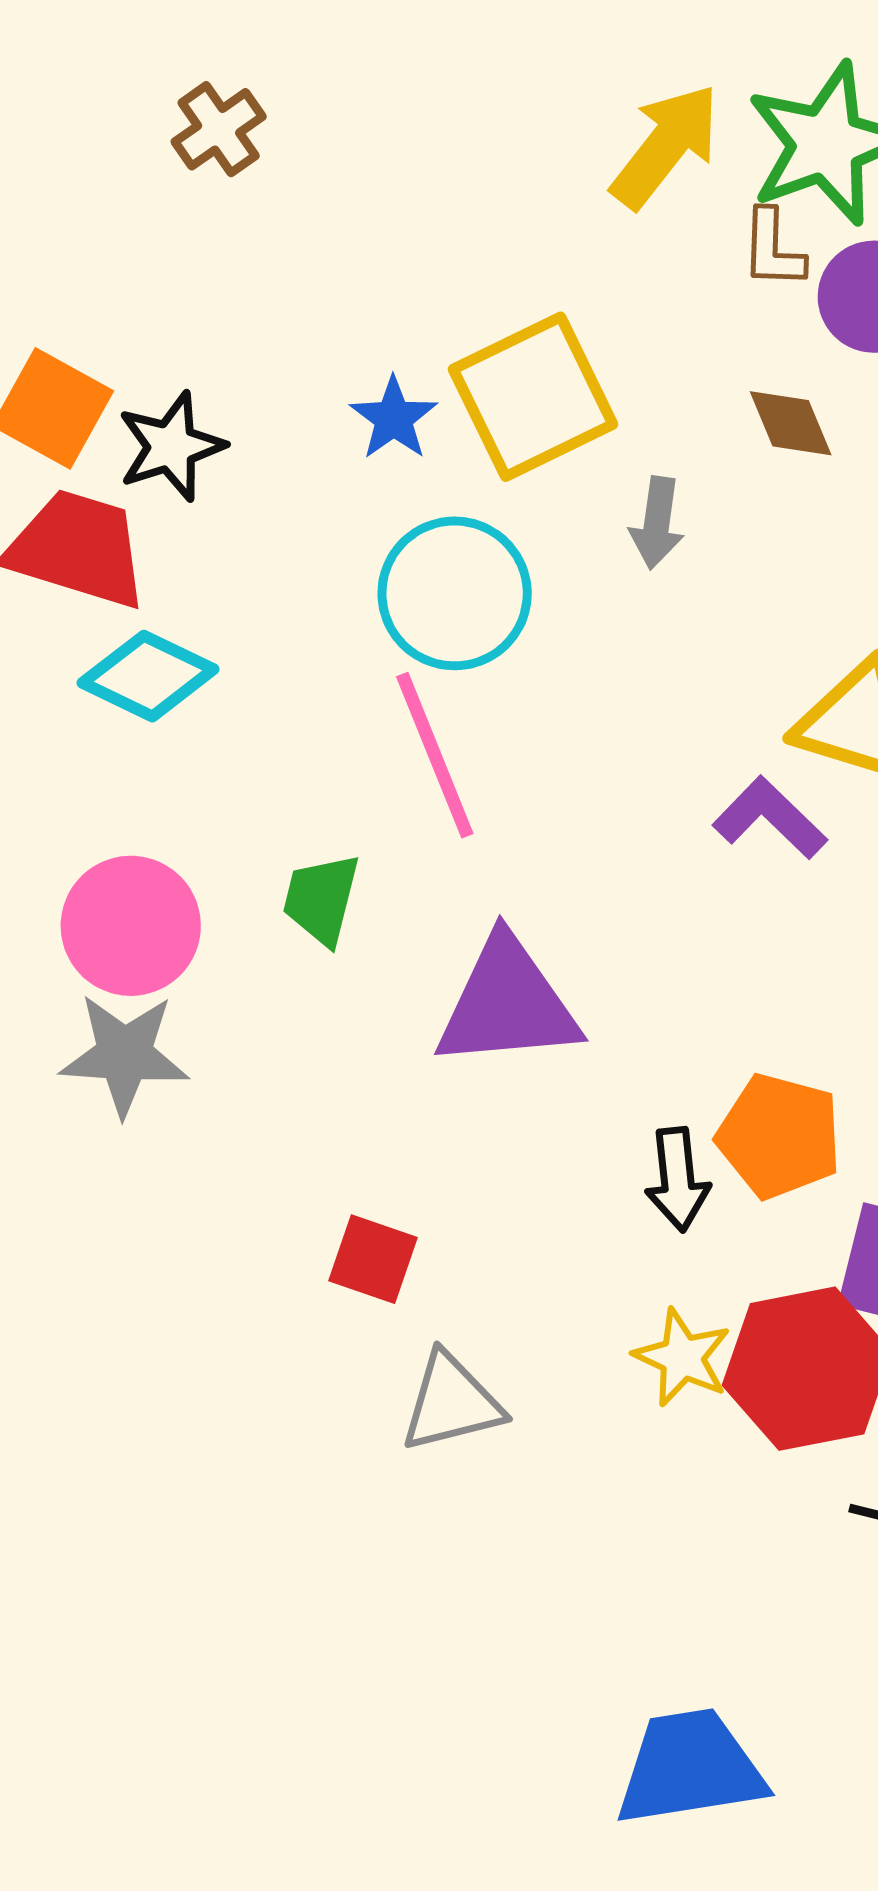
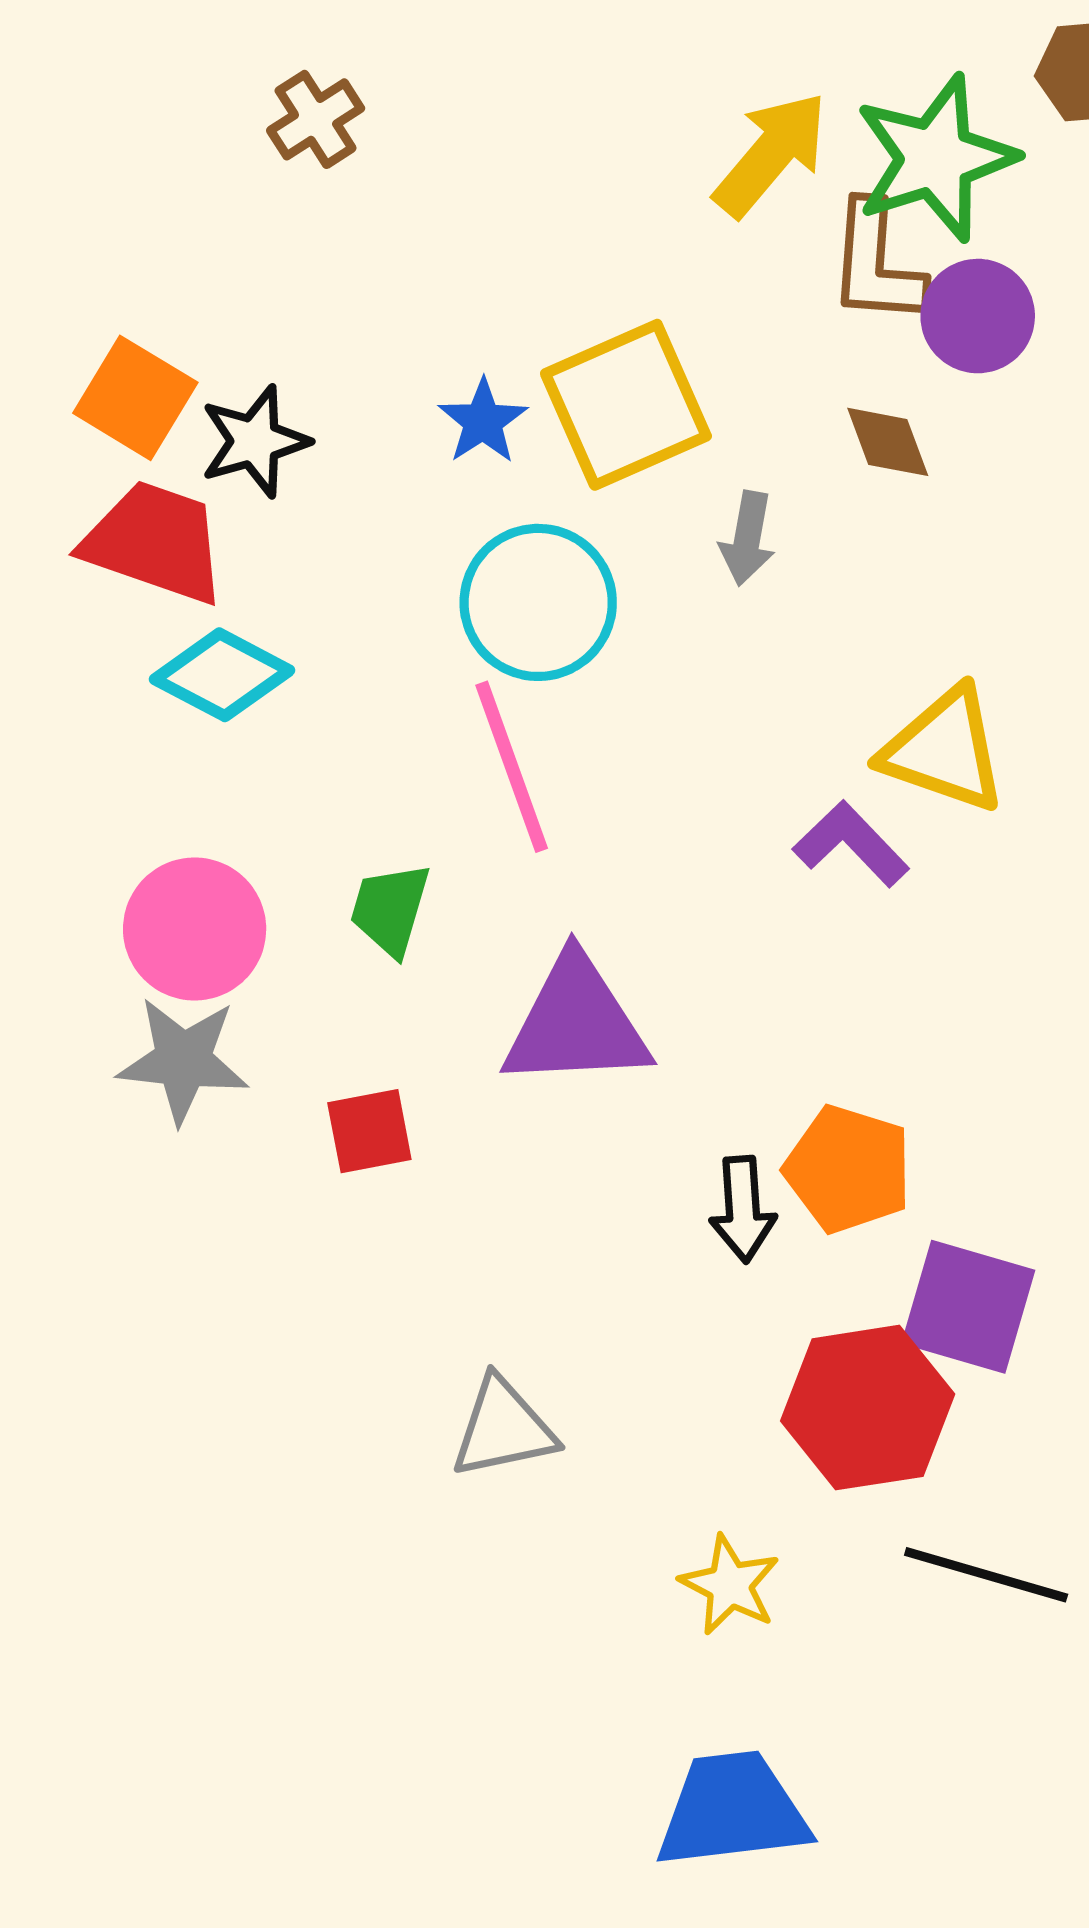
brown L-shape: (773, 249) -> (876, 263), size x1.5
red square: (373, 1259) -> (369, 1131), moved, turned -32
yellow star: (682, 1357) -> (730, 1585), moved

